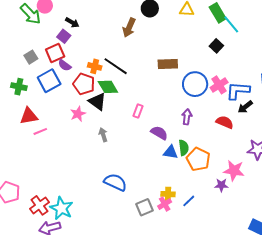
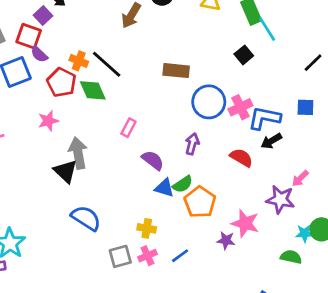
red square: (55, 53) -> (29, 36), turned 36
black triangle: (97, 102) -> (65, 171), moved
gray arrow: (103, 135) -> (78, 153), size x1.6
green semicircle: (184, 148) -> (183, 184), turned 56
yellow cross: (168, 194) -> (147, 228), moved

